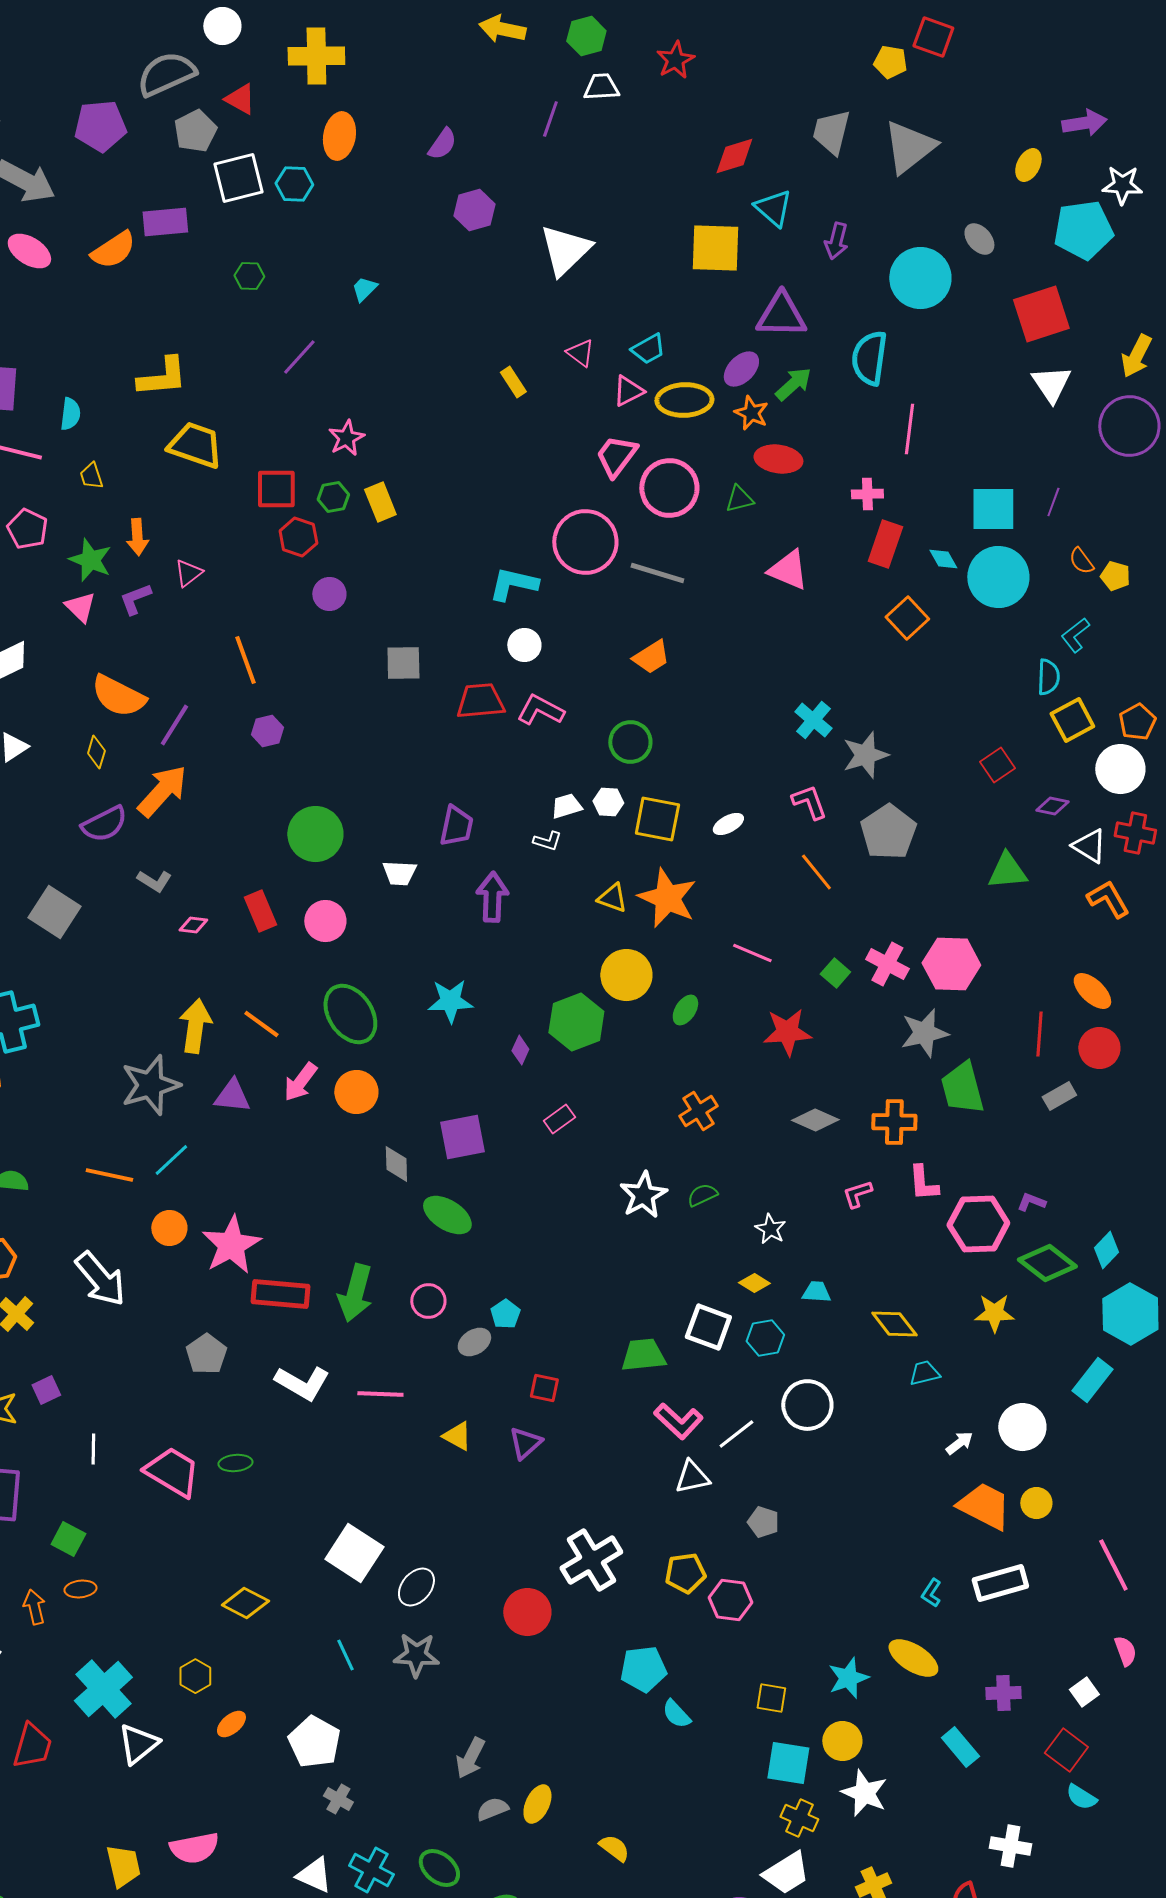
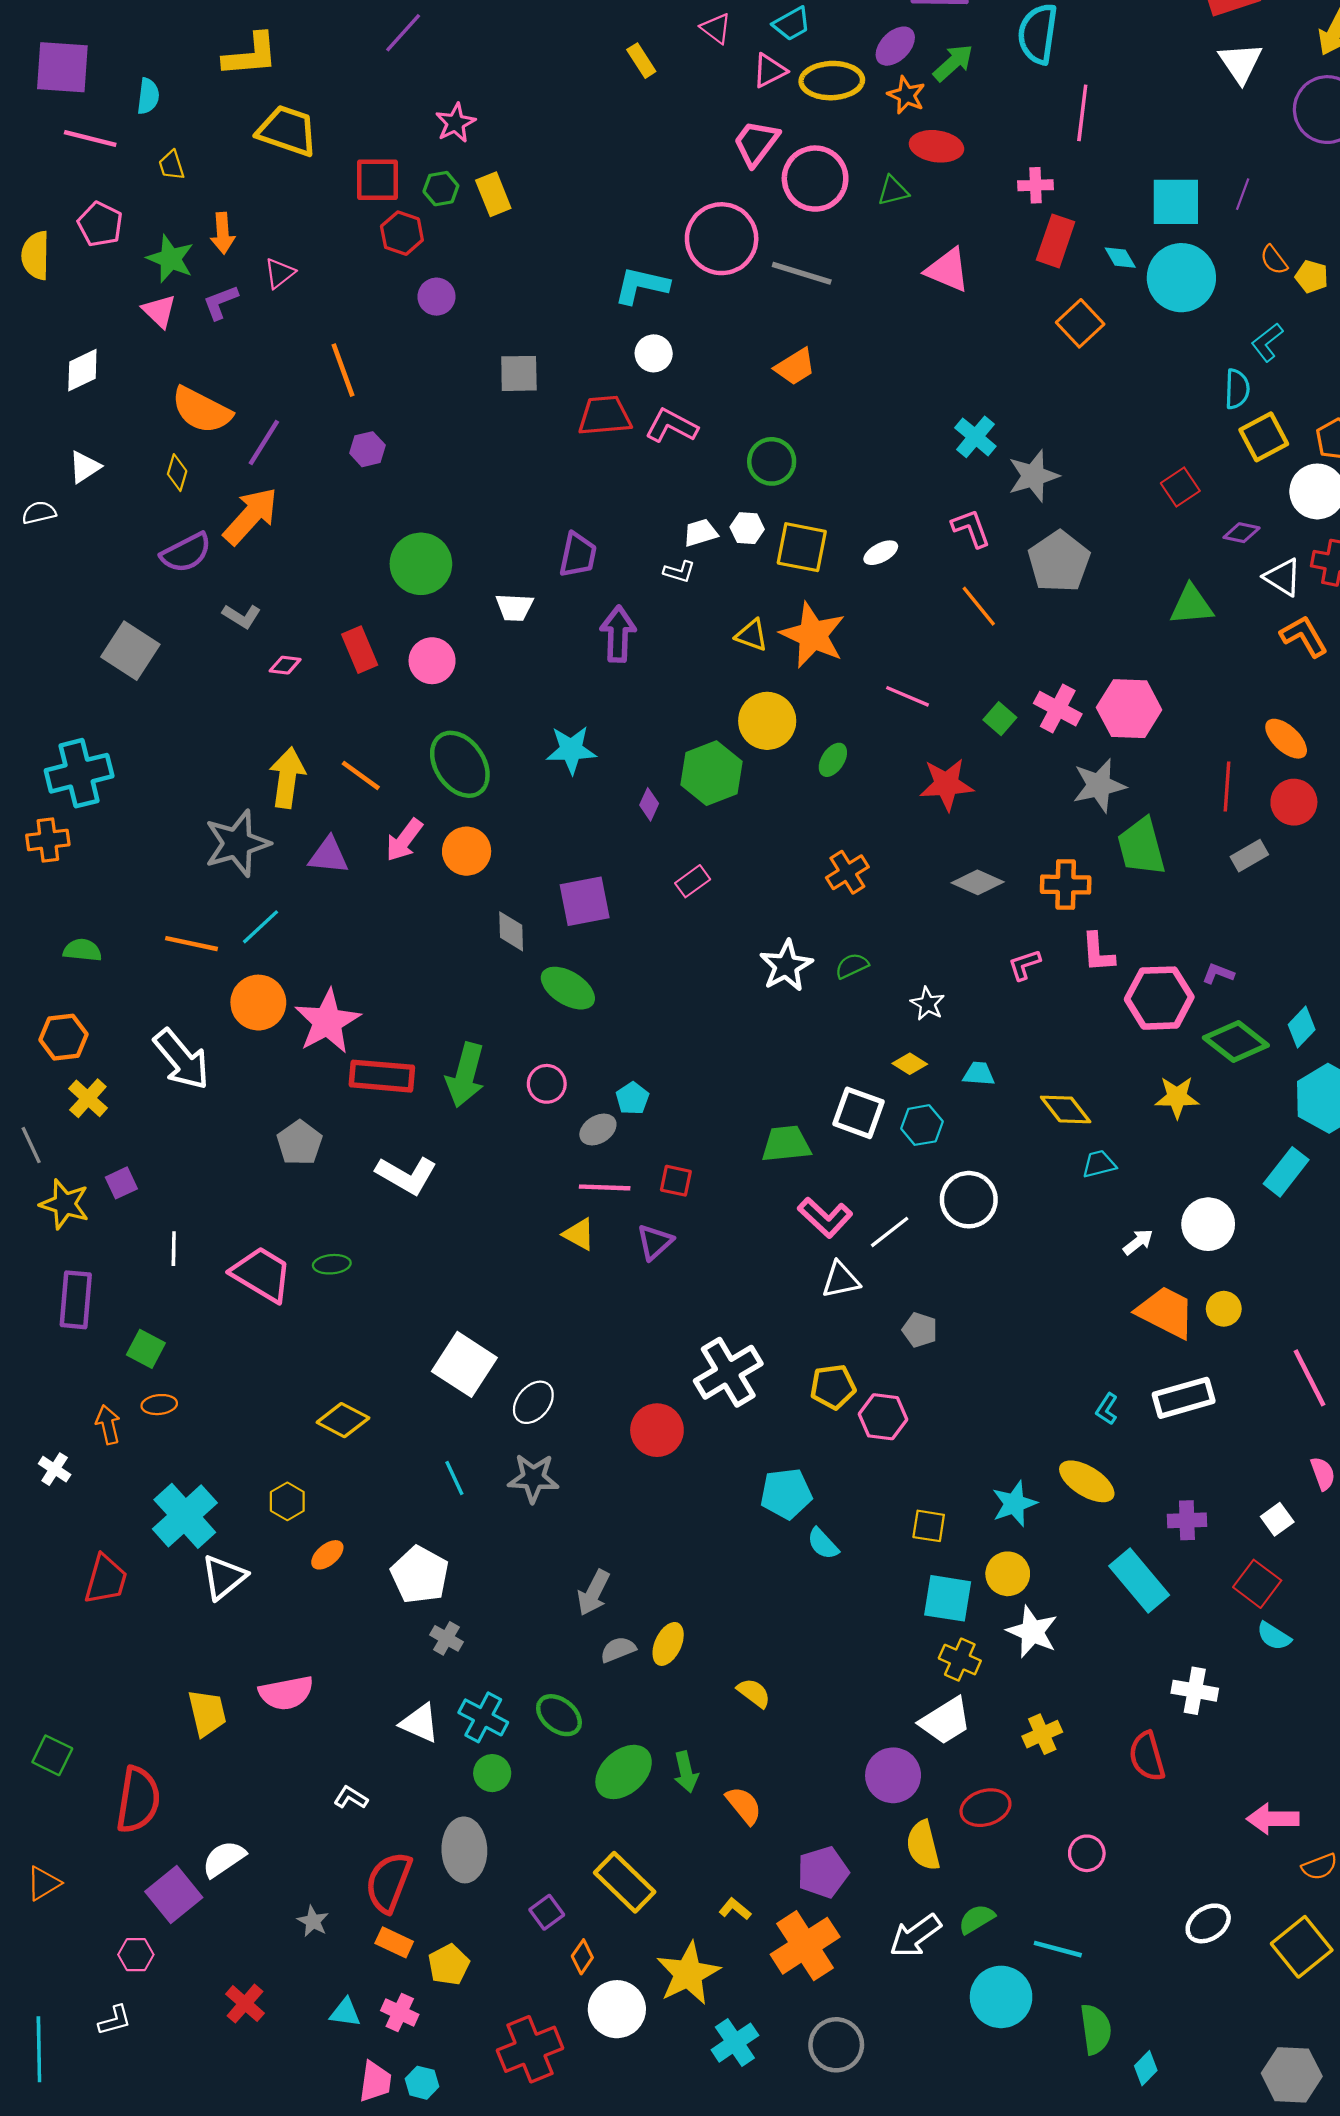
orange circle: (169, 1228) -> (258, 1003), size x1.4
pink line: (380, 1394) -> (605, 1187), moved
cyan rectangle: (960, 1747) -> (1139, 1580), size x1.4

